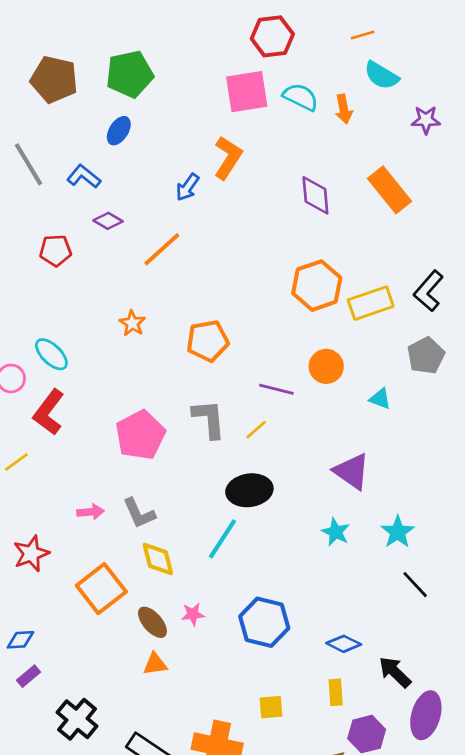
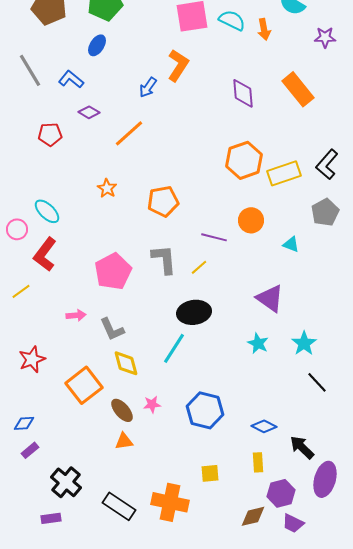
pink arrow: (90, 512) -> (76, 315), moved

